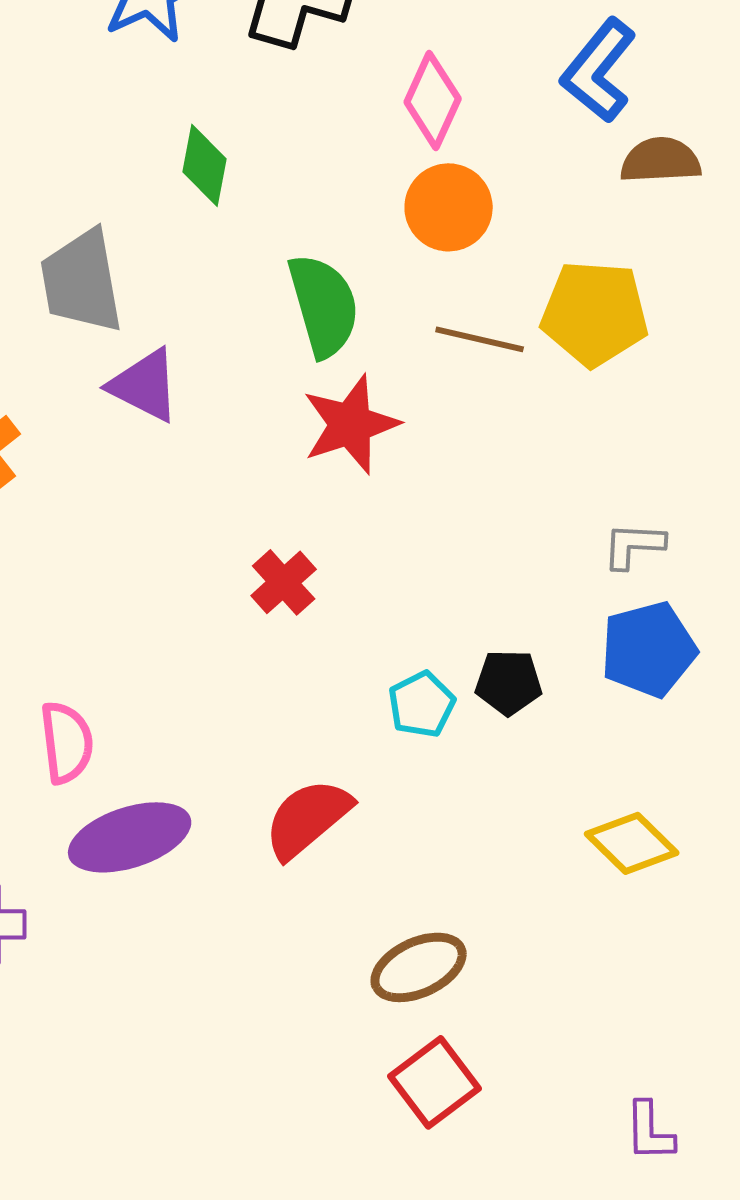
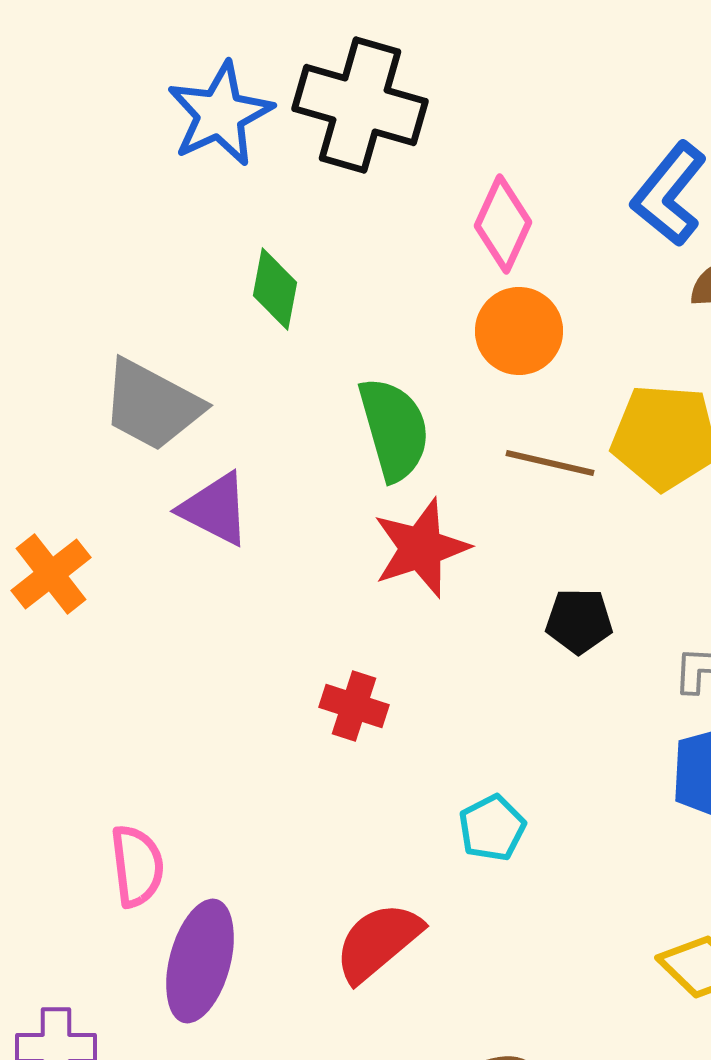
gray trapezoid: (82, 281) -> (152, 405), turned -52
red cross: (284, 582) -> (354, 706), turned -30
black pentagon: (509, 682) -> (579, 621), moved
purple ellipse: (130, 837) -> (200, 961), turned -57

